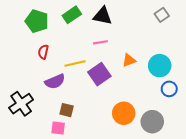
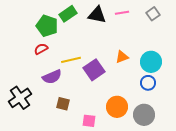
green pentagon: (37, 21) -> (47, 26), moved
pink line: (100, 42) -> (122, 13), moved
red semicircle: (43, 52) -> (41, 49), turned 48
blue circle: (169, 89) -> (148, 83), moved
pink square: (58, 128) -> (89, 121), moved

